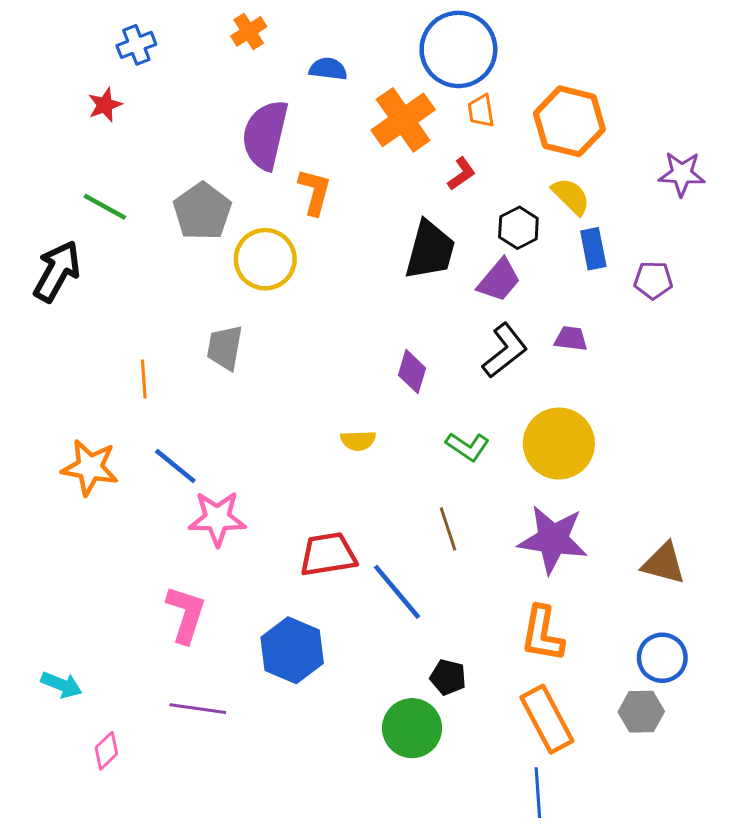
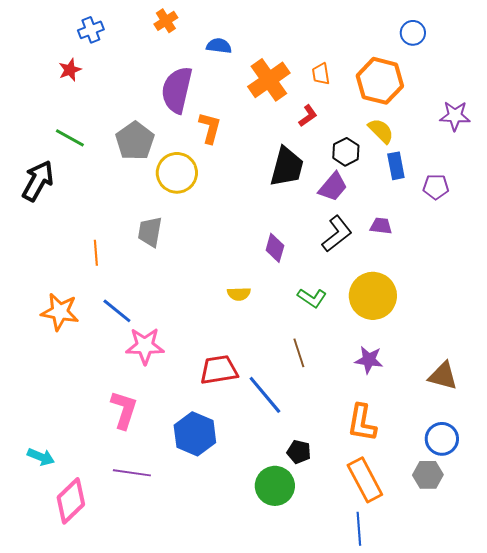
blue circle: (458, 49) -> (413, 33), moved, size x0.5
purple star: (553, 539) -> (369, 360), size x0.6
pink diamond: (106, 751) -> (71, 501), size x1.8

